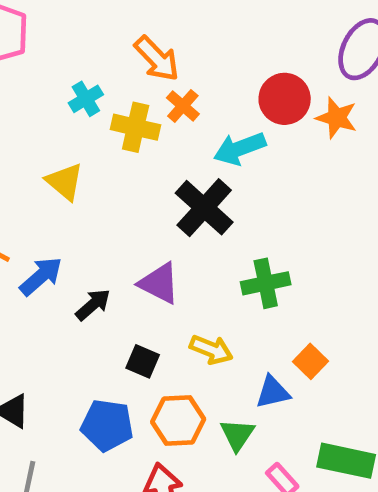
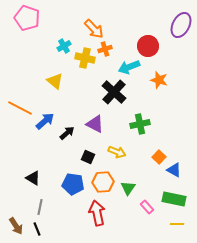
orange cross: (183, 106) -> (105, 49), turned 32
orange star: (337, 118) -> (159, 80), moved
blue triangle: (273, 392) -> (174, 170), moved, turned 42

